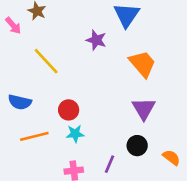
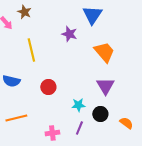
yellow line: (46, 61) -> (31, 50), turned 30
cyan star: (75, 134) -> (78, 105), moved
orange line: (34, 136) -> (16, 118), moved

